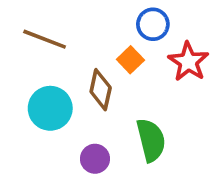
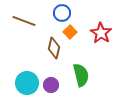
blue circle: (153, 24) -> (62, 13), moved
cyan circle: (50, 108) -> (27, 83), moved

